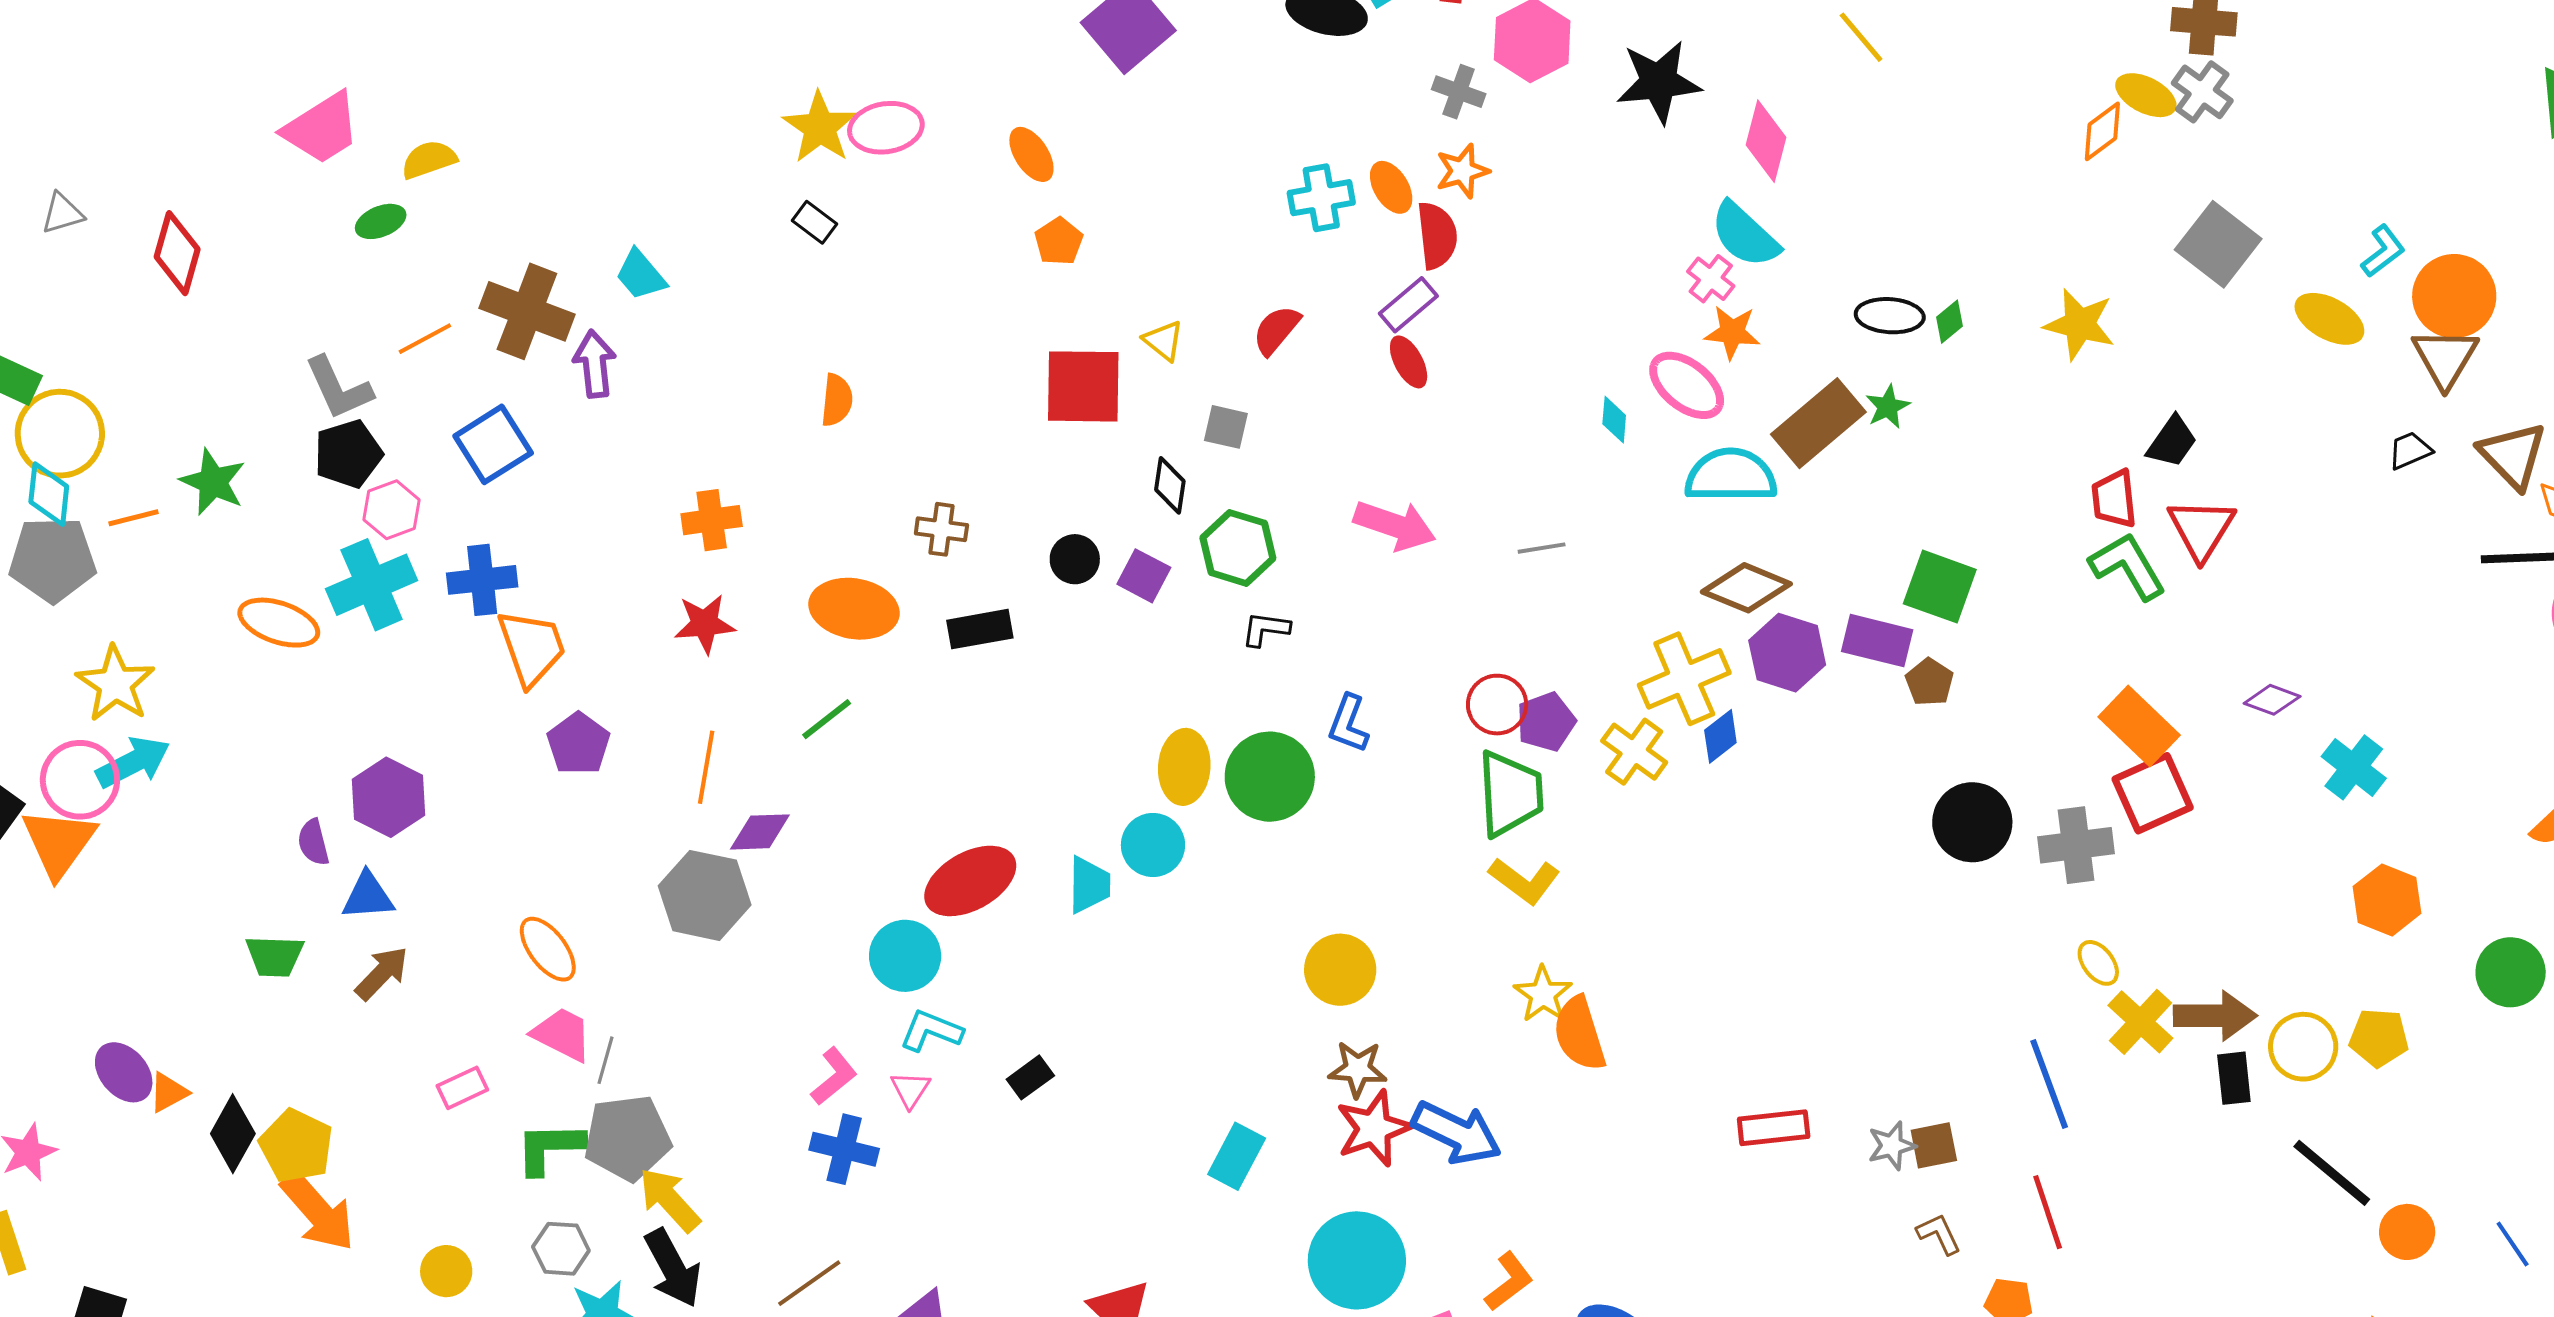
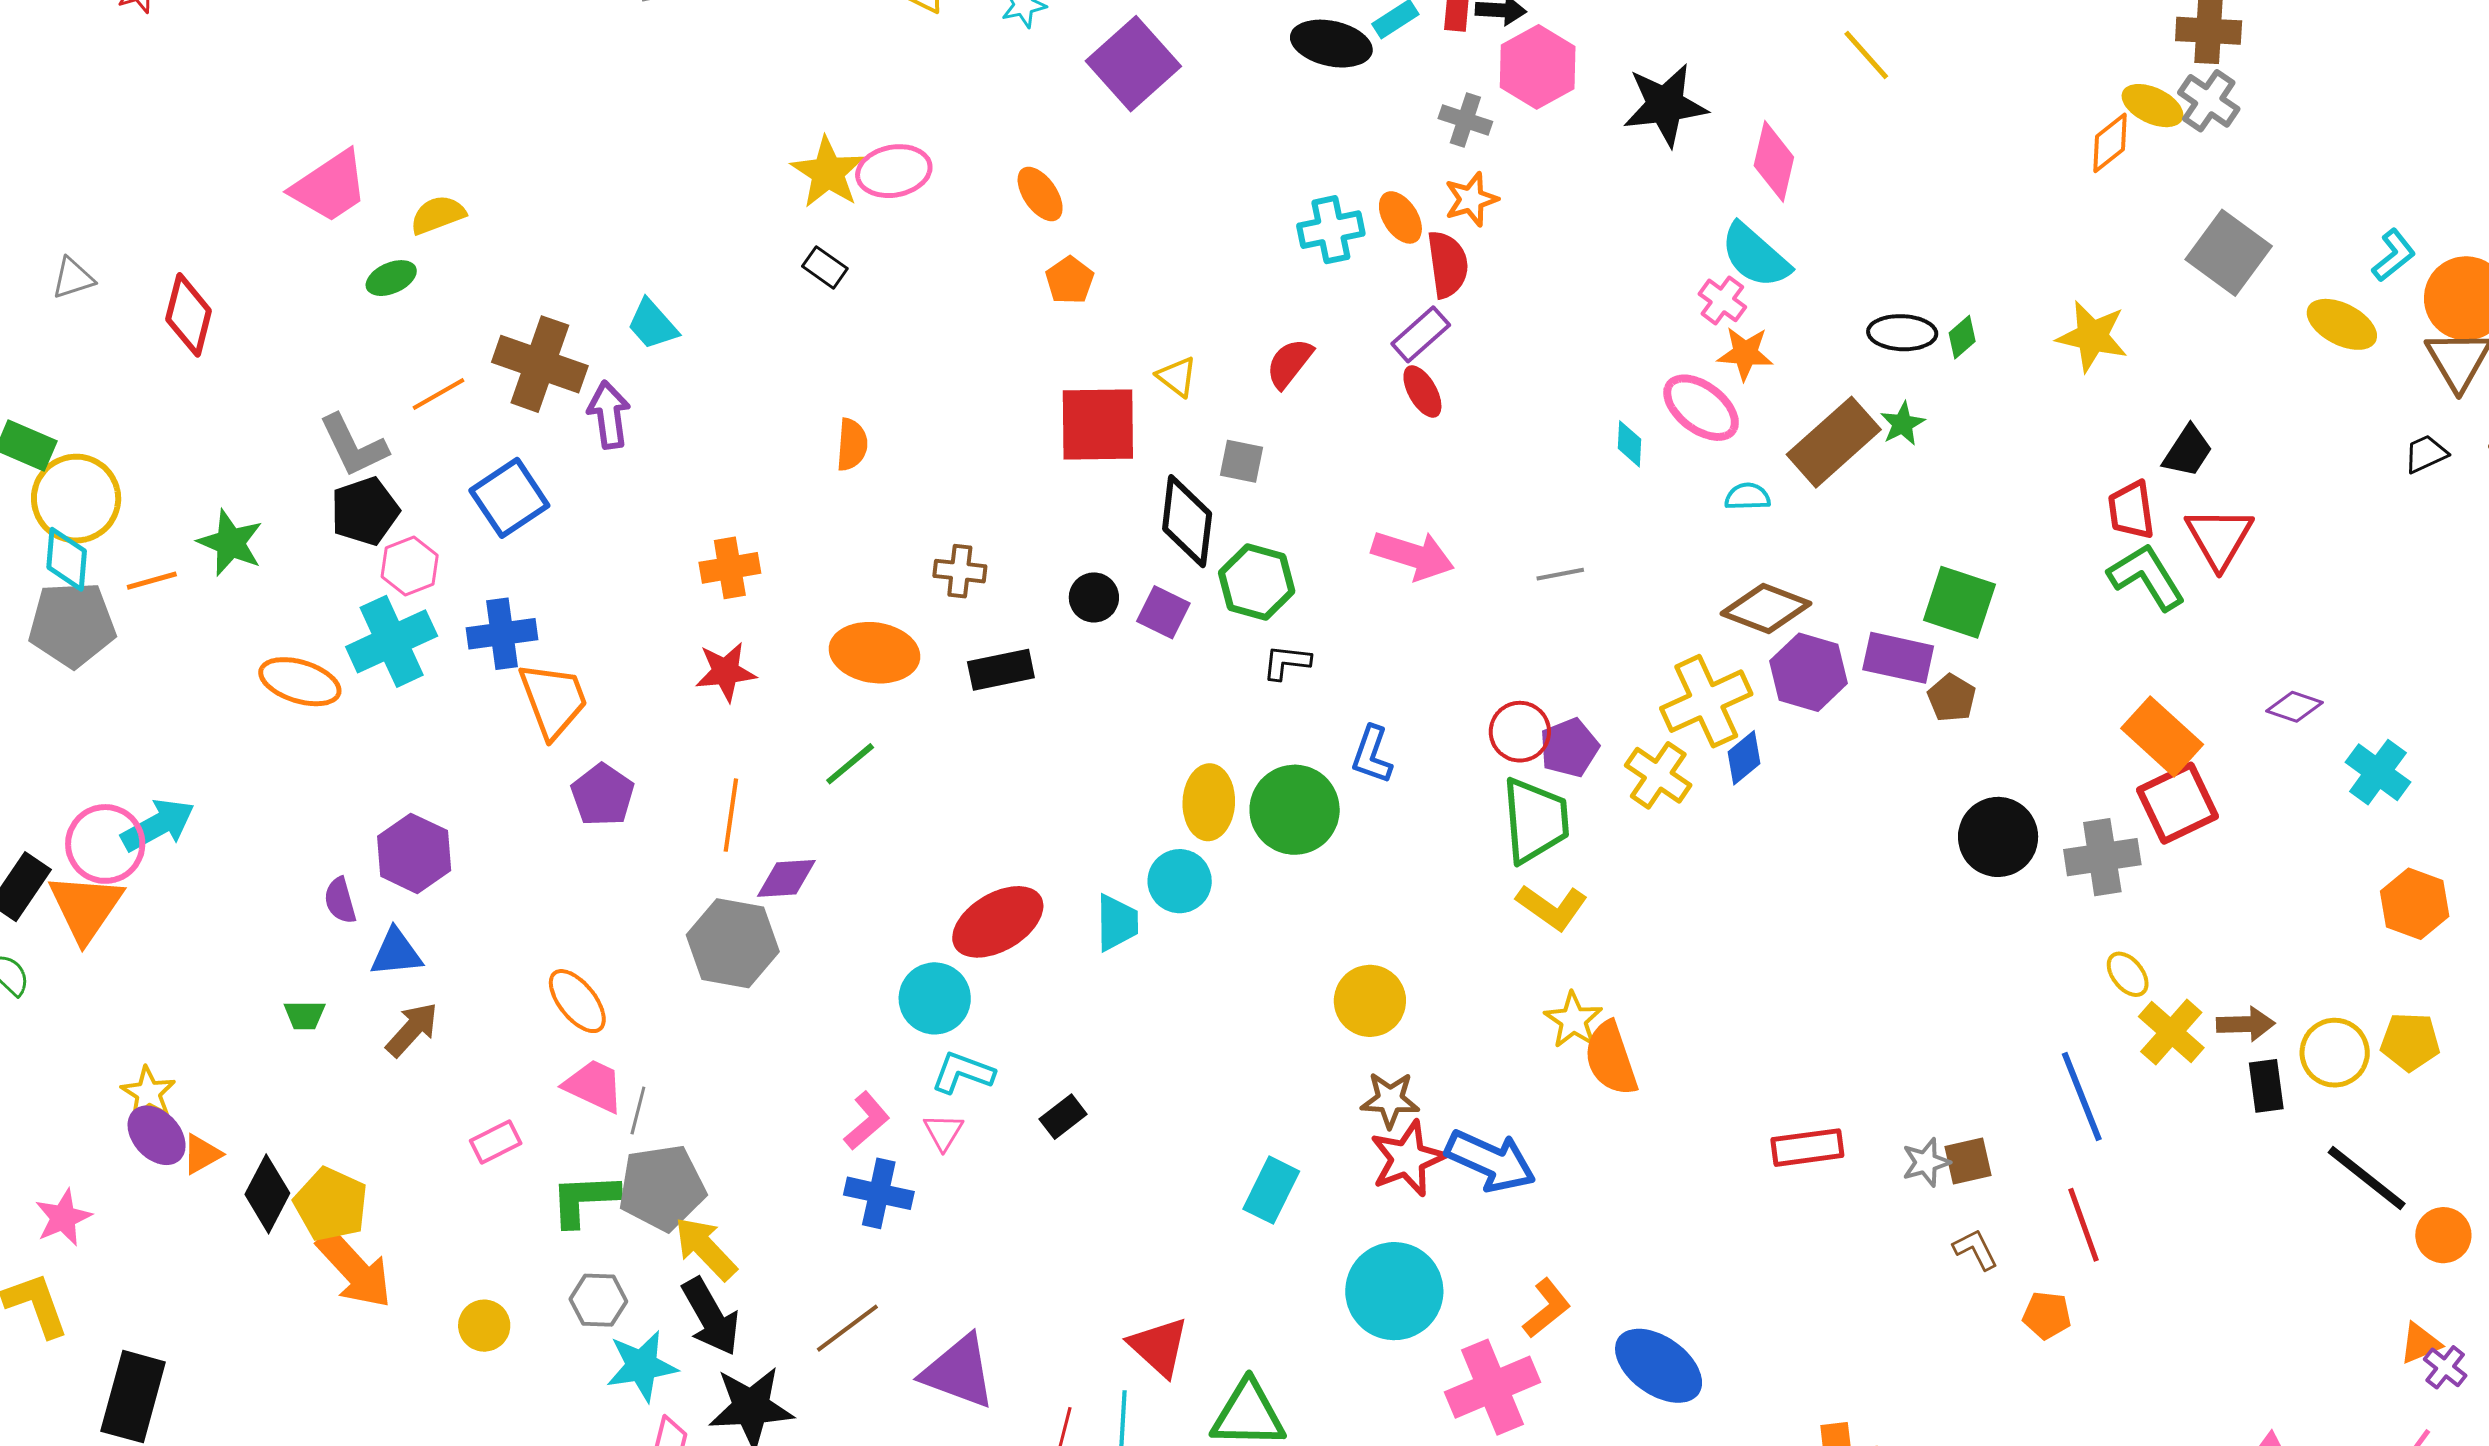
cyan semicircle: (1731, 475) -> (1747, 497), size x0.5
black diamond: (1170, 485) -> (1187, 521), size x1.6
yellow star: (115, 684) -> (148, 1093), moved, size x0.7
green trapezoid: (275, 956) -> (305, 1015), size x0.7
brown arrow: (2215, 1016) -> (2246, 1024), size x0.7

